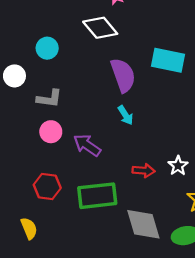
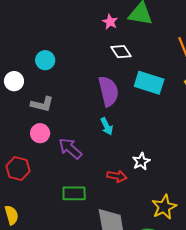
white diamond: (100, 28) -> (121, 52), moved, size x0.7
white star: (178, 166) -> (141, 161), moved
red hexagon: (47, 186) -> (18, 169), moved
green rectangle: (97, 196) -> (74, 193), size x0.7

